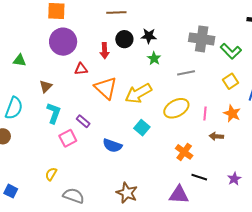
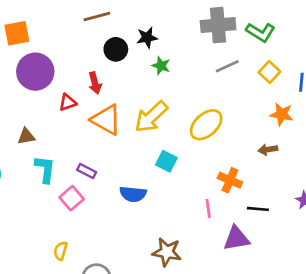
red arrow: (104, 51) -> (95, 83), moved
gray line: (186, 73) -> (227, 66), moved
brown triangle: (46, 86) -> (26, 136), turned 48
pink line: (205, 113) -> (208, 208), moved

